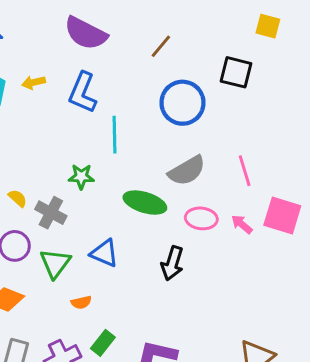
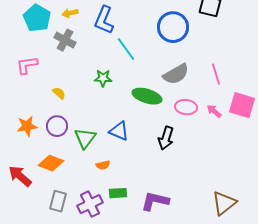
cyan line: (115, 135) -> (126, 49), turned -35
gray cross: (51, 213) -> (65, 40), moved
green rectangle: (103, 343) -> (118, 193), turned 48

